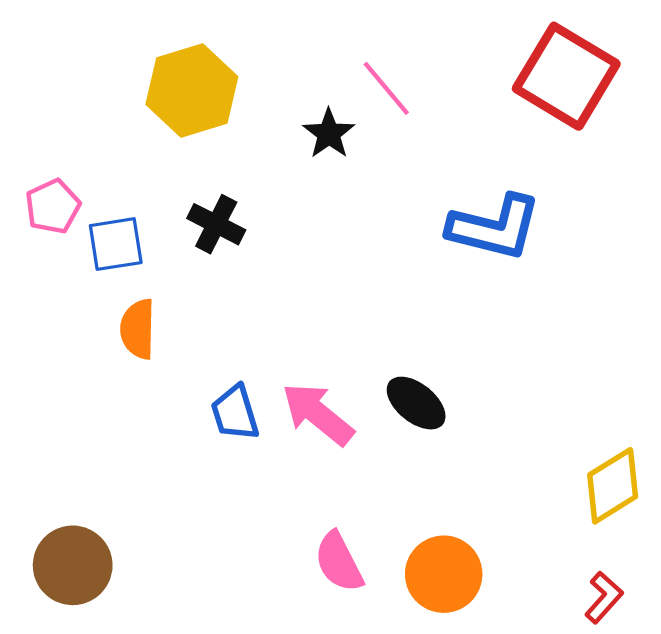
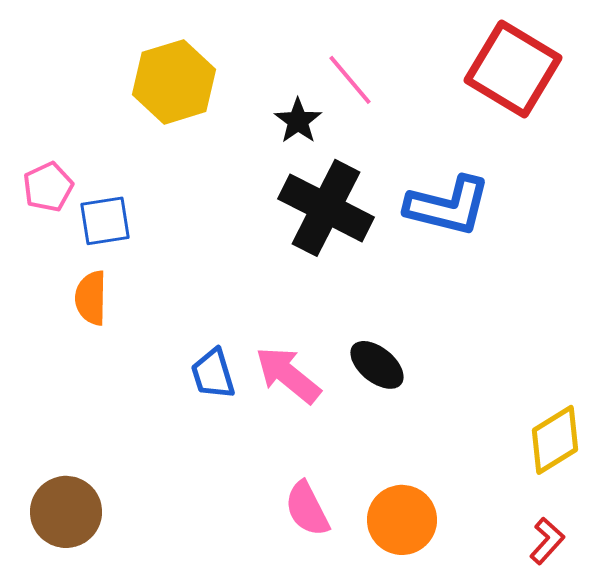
black cross: (216, 224) -> (326, 208), moved, size x1.8
orange semicircle: (138, 329) -> (91, 298), moved

